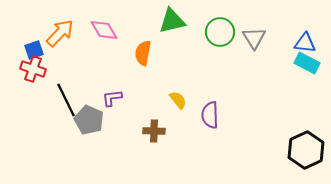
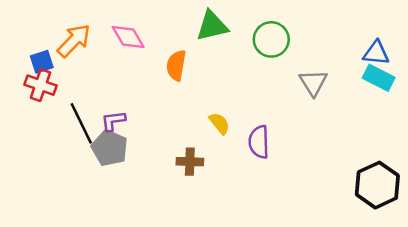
gray triangle: (254, 38) -> (313, 83), moved
purple L-shape: (112, 98) -> (113, 121), moved

